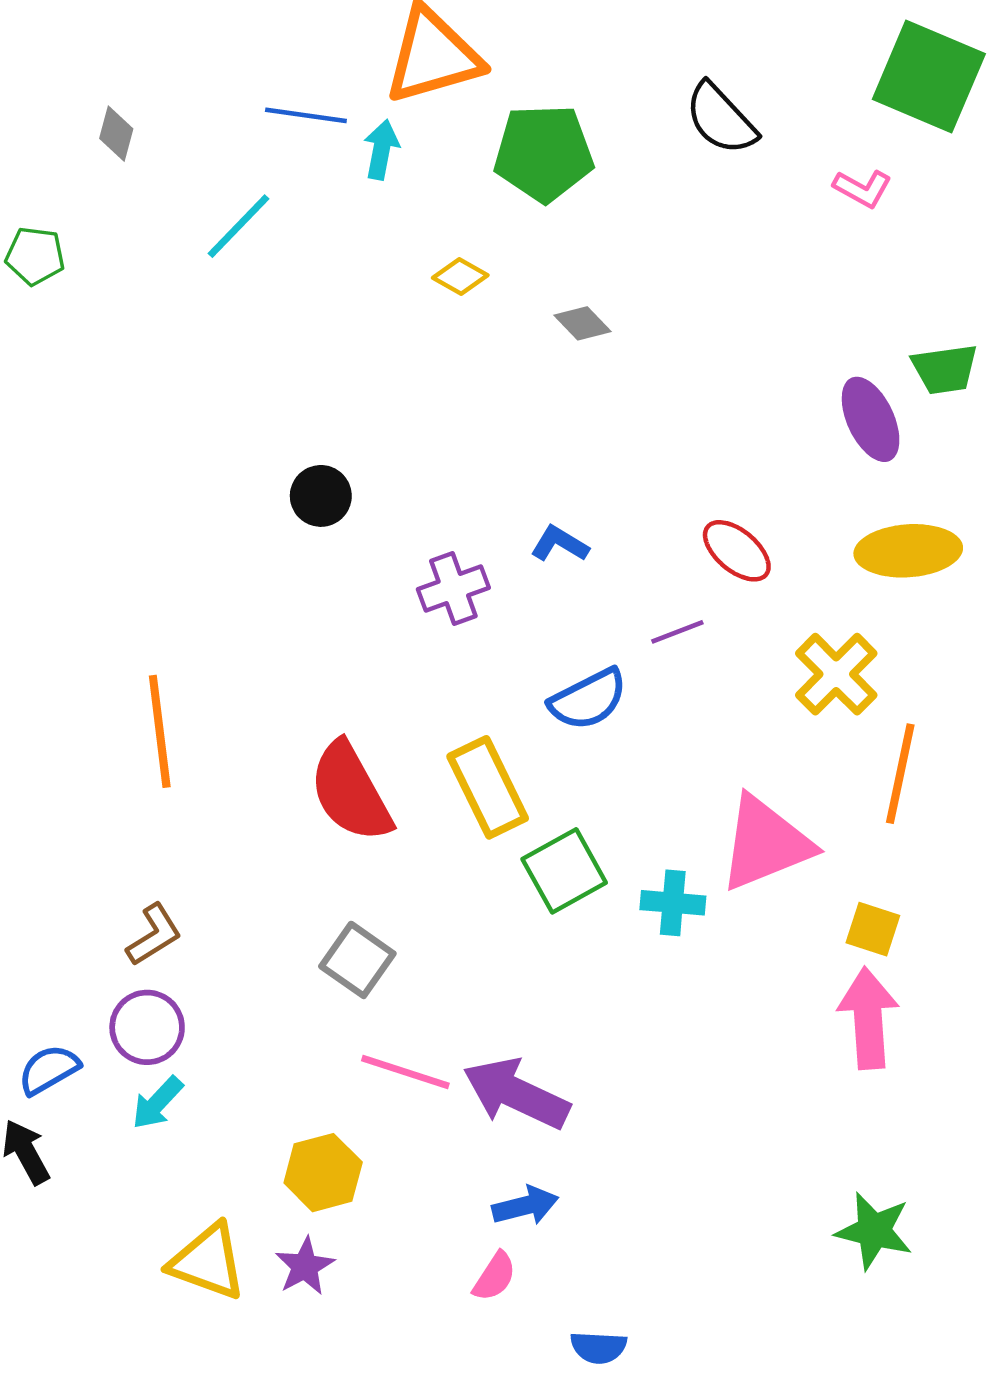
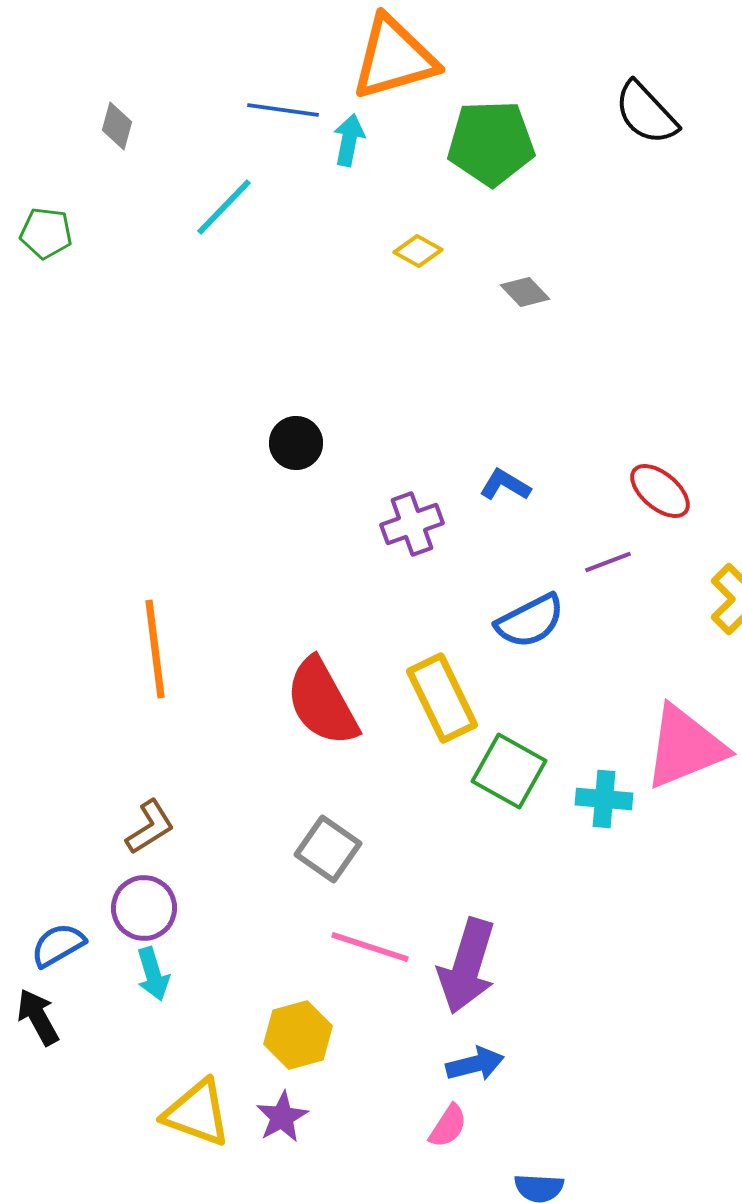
green square: (564, 871) -> (509, 771), turned -32
purple arrow: (516, 1094) -> (467, 966), turned -98
cyan arrow: (157, 1103) -> (153, 974), turned -60

